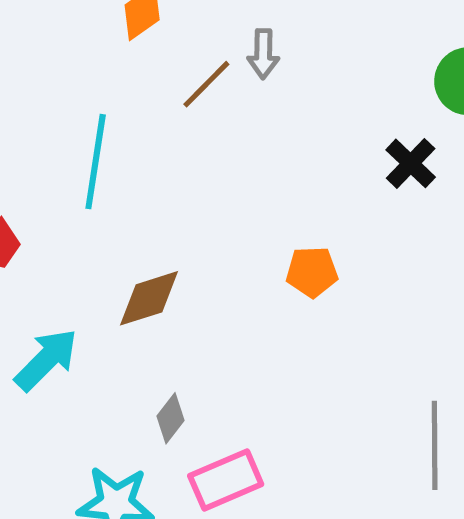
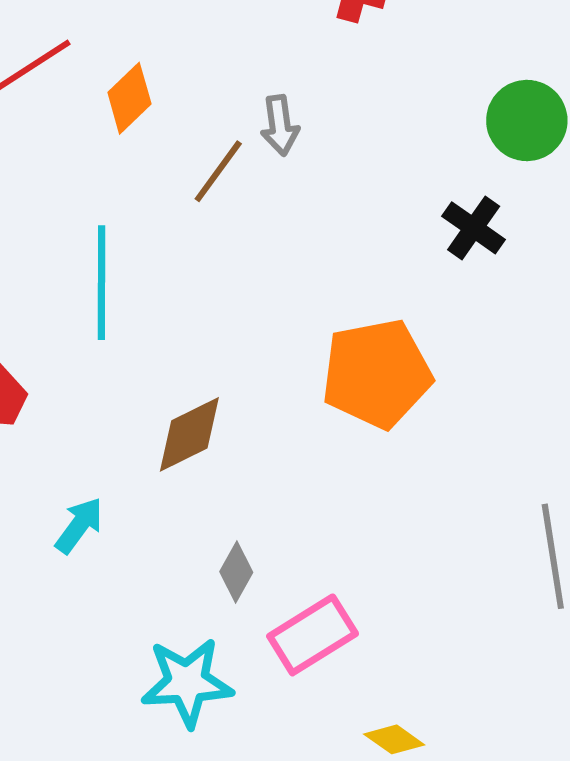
orange pentagon: (312, 272) -> (377, 374), size x1.8
cyan arrow: (46, 360) -> (79, 525), size x0.7

